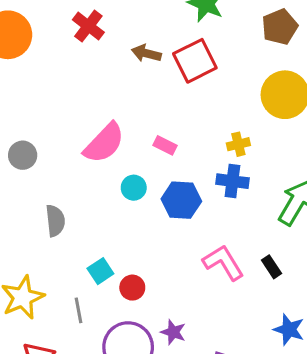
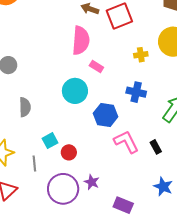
pink semicircle: (104, 143) -> (81, 40), moved, turned -44
yellow cross: (238, 144) -> (141, 55), moved
cyan circle: (134, 188) -> (75, 91), size x1.6
blue hexagon: (181, 200) -> (106, 115), moved

